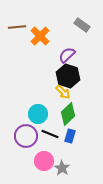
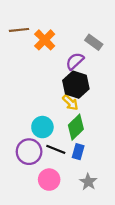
gray rectangle: (82, 25) -> (94, 42), moved
gray star: (62, 168) -> (88, 182), moved

